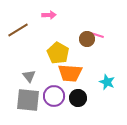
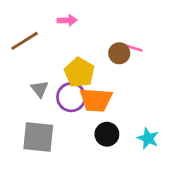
gray triangle: (29, 76) -> (40, 89), moved
cyan star: (107, 82) -> (148, 138), moved
purple circle: (54, 96) -> (71, 97), moved

